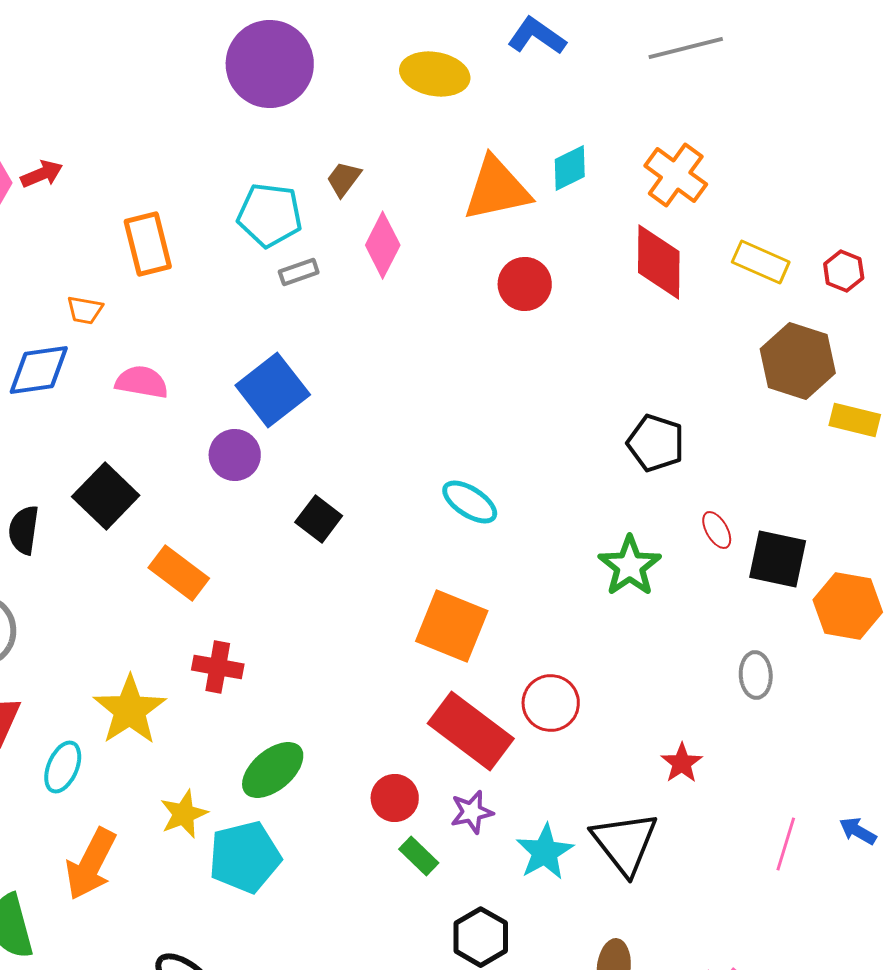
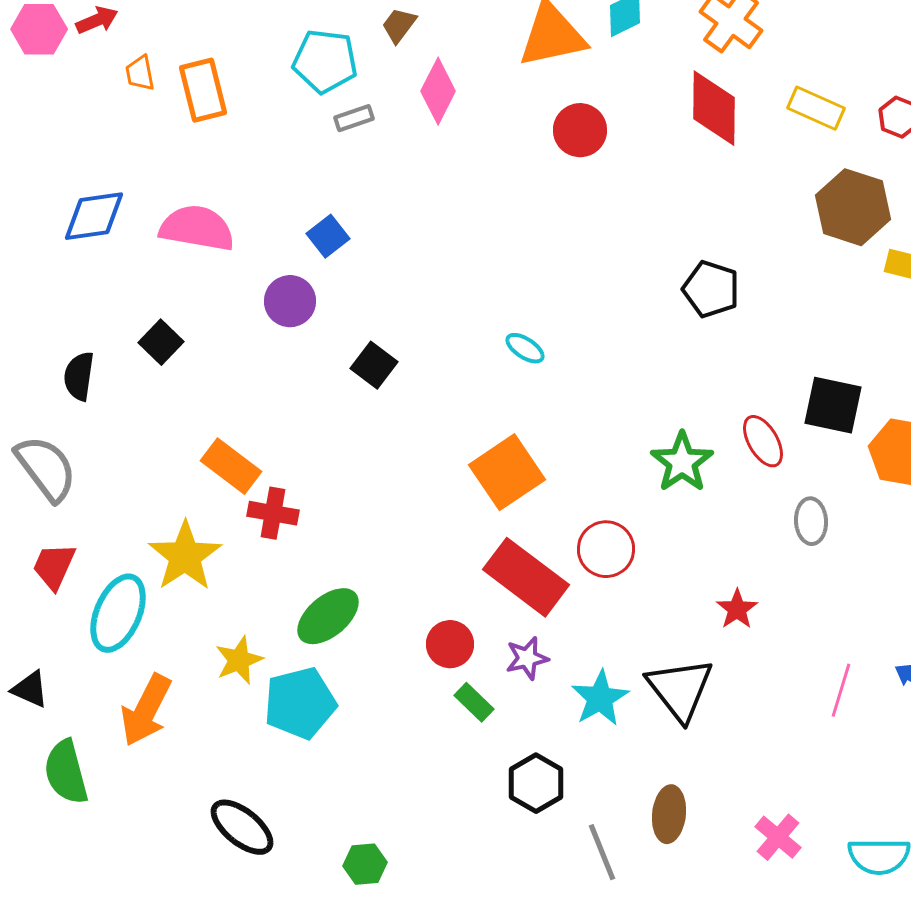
orange trapezoid: (85, 310) -> (140, 73), moved, turned 69
pink semicircle: (142, 382) -> (197, 228), size x1.4
blue square: (273, 390) -> (328, 236), size x0.6
black square: (106, 496) -> (161, 342), size x0.7
cyan ellipse: (470, 502) -> (525, 348), size x0.7
red ellipse: (717, 530) -> (763, 441), moved, size x1.4
green star: (630, 566) -> (682, 462), moved
orange rectangle: (179, 573) -> (231, 466), moved
orange square: (452, 626) -> (507, 472), turned 34
cyan ellipse: (63, 767) -> (118, 613), size x1.5

